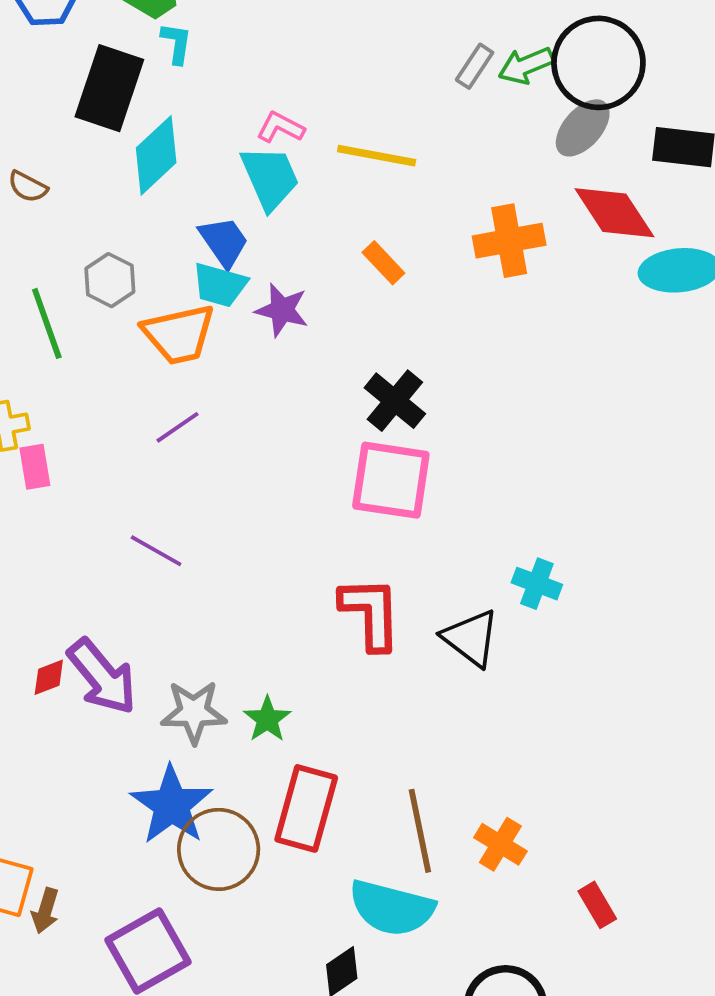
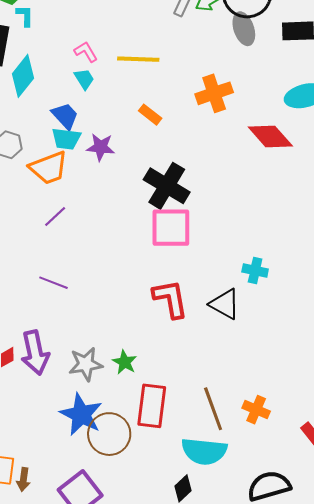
pink L-shape: (280, 127) -> (86, 52), turned 40
gray ellipse: (583, 128) -> (244, 29), turned -52
cyan trapezoid: (270, 178) -> (84, 79), size x0.6
red diamond: (614, 213) -> (270, 137), moved
black cross: (395, 401) -> (167, 186), size x1.4
purple arrow: (102, 677) -> (35, 353), turned 36

